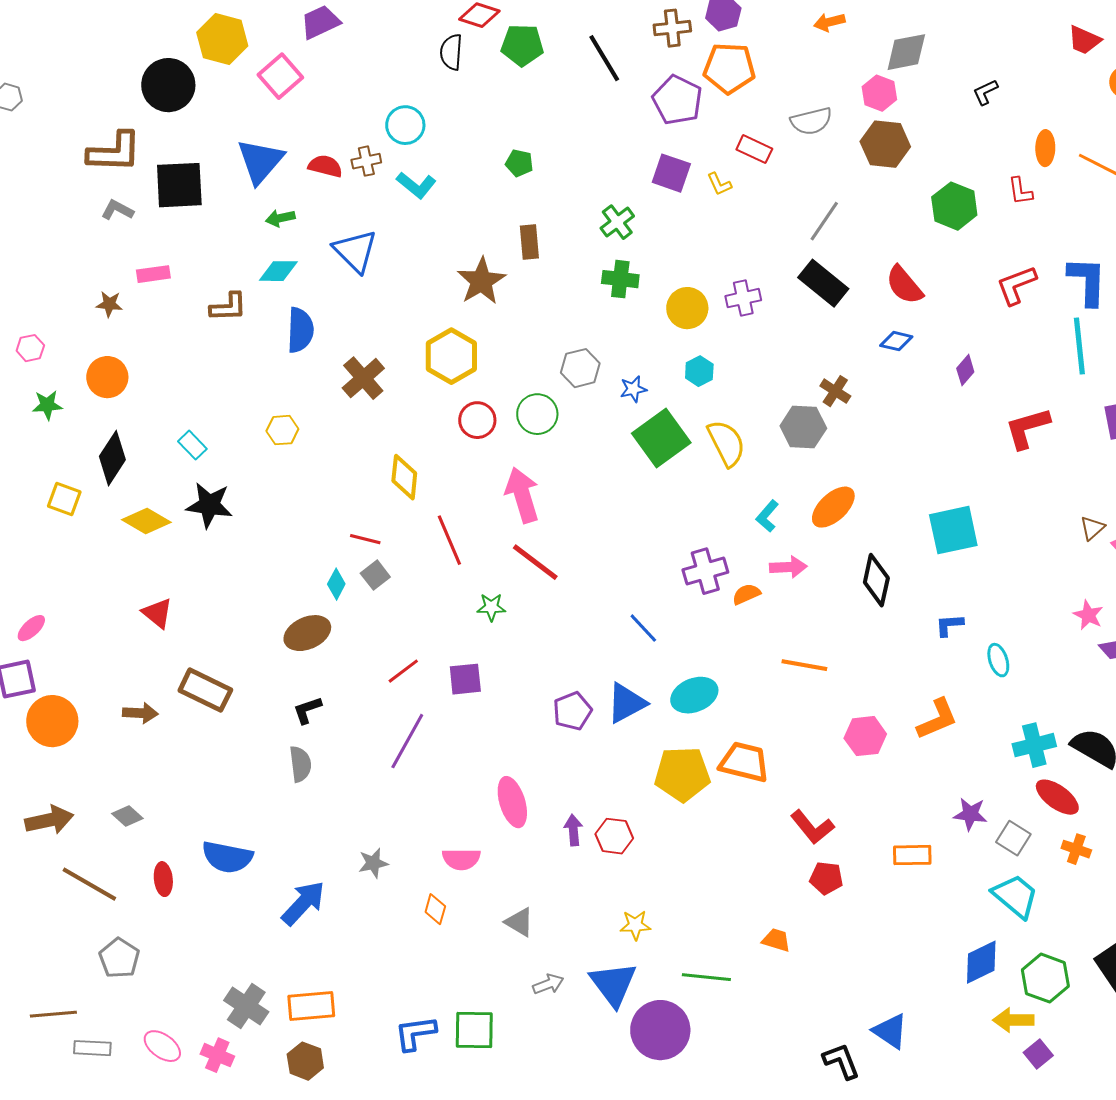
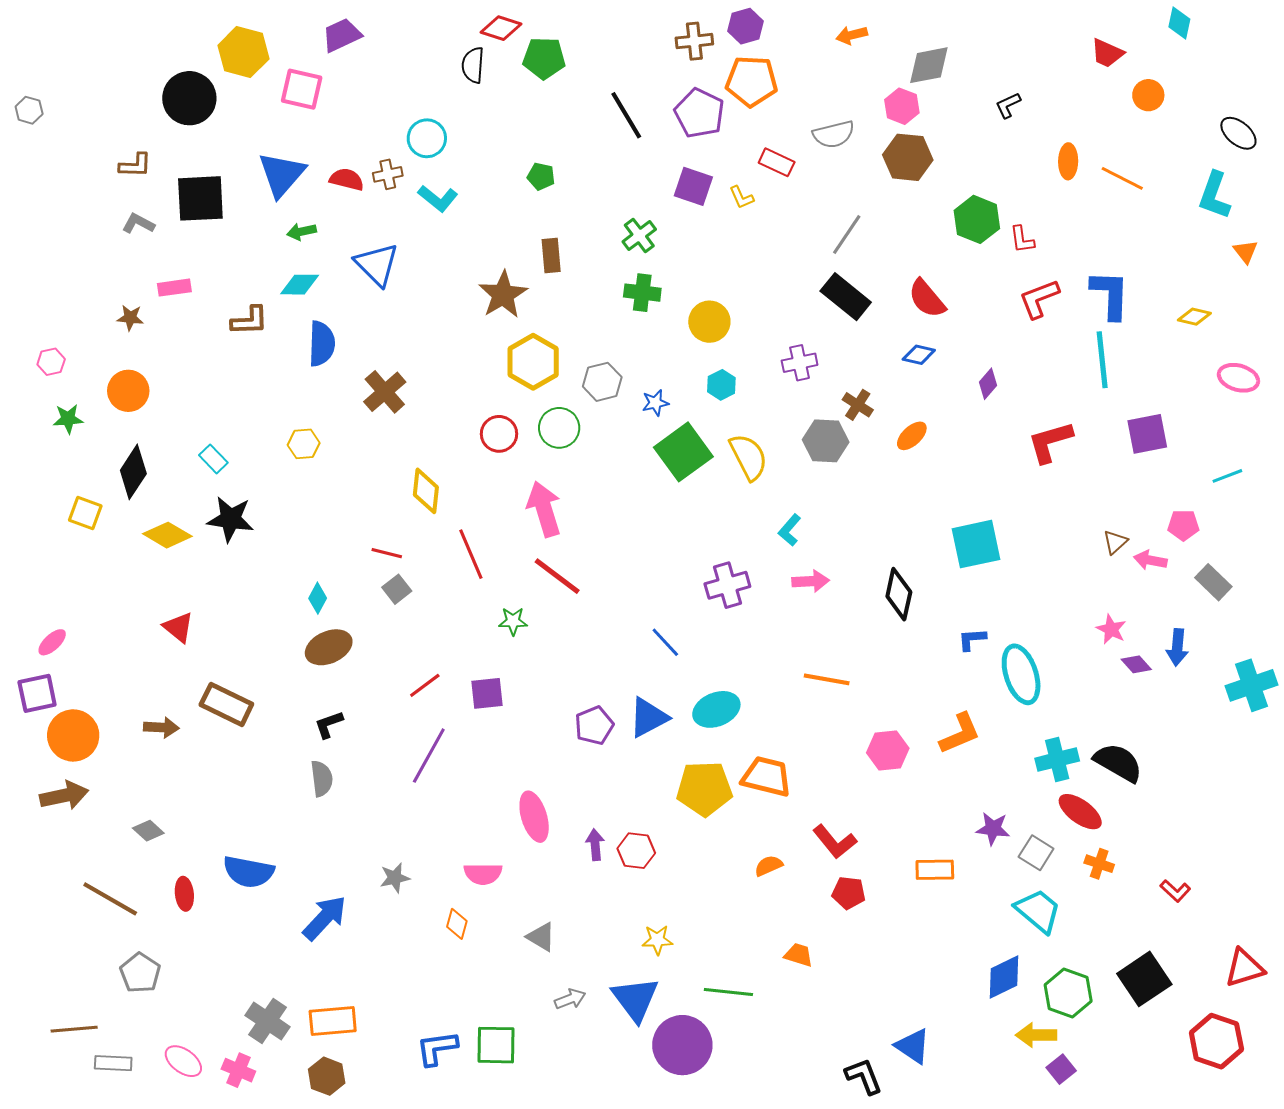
black line: (604, 58) -> (626, 115), moved
pink square: (280, 76) -> (302, 89), turned -36
brown L-shape: (114, 152) -> (135, 165), size x0.6
red L-shape: (1020, 191) -> (1022, 239), moved
purple cross: (743, 298) -> (800, 363), moved
yellow hexagon: (451, 356) -> (533, 362), moved
orange ellipse: (833, 507) -> (912, 436), moved, size x0.7
cyan diamond: (336, 584) -> (318, 598), moved
orange semicircle: (746, 594) -> (769, 866), moved
cyan ellipse: (998, 660) -> (1021, 674), size x1.8
brown arrow: (49, 820) -> (64, 796), moved

